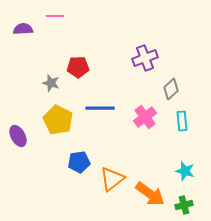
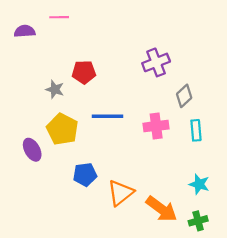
pink cross: (145, 117) -> (156, 126), turned 30
purple ellipse: (18, 136) -> (32, 150), moved

